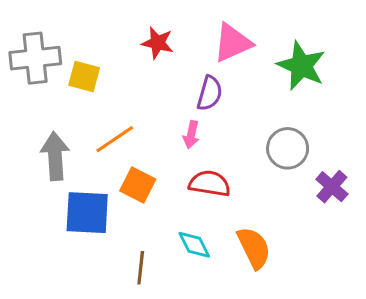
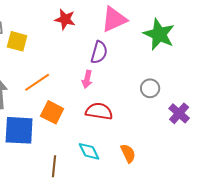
gray circle: (288, 148) -> (150, 88), size x0.7
orange semicircle: (254, 248) -> (128, 153), size x0.7

